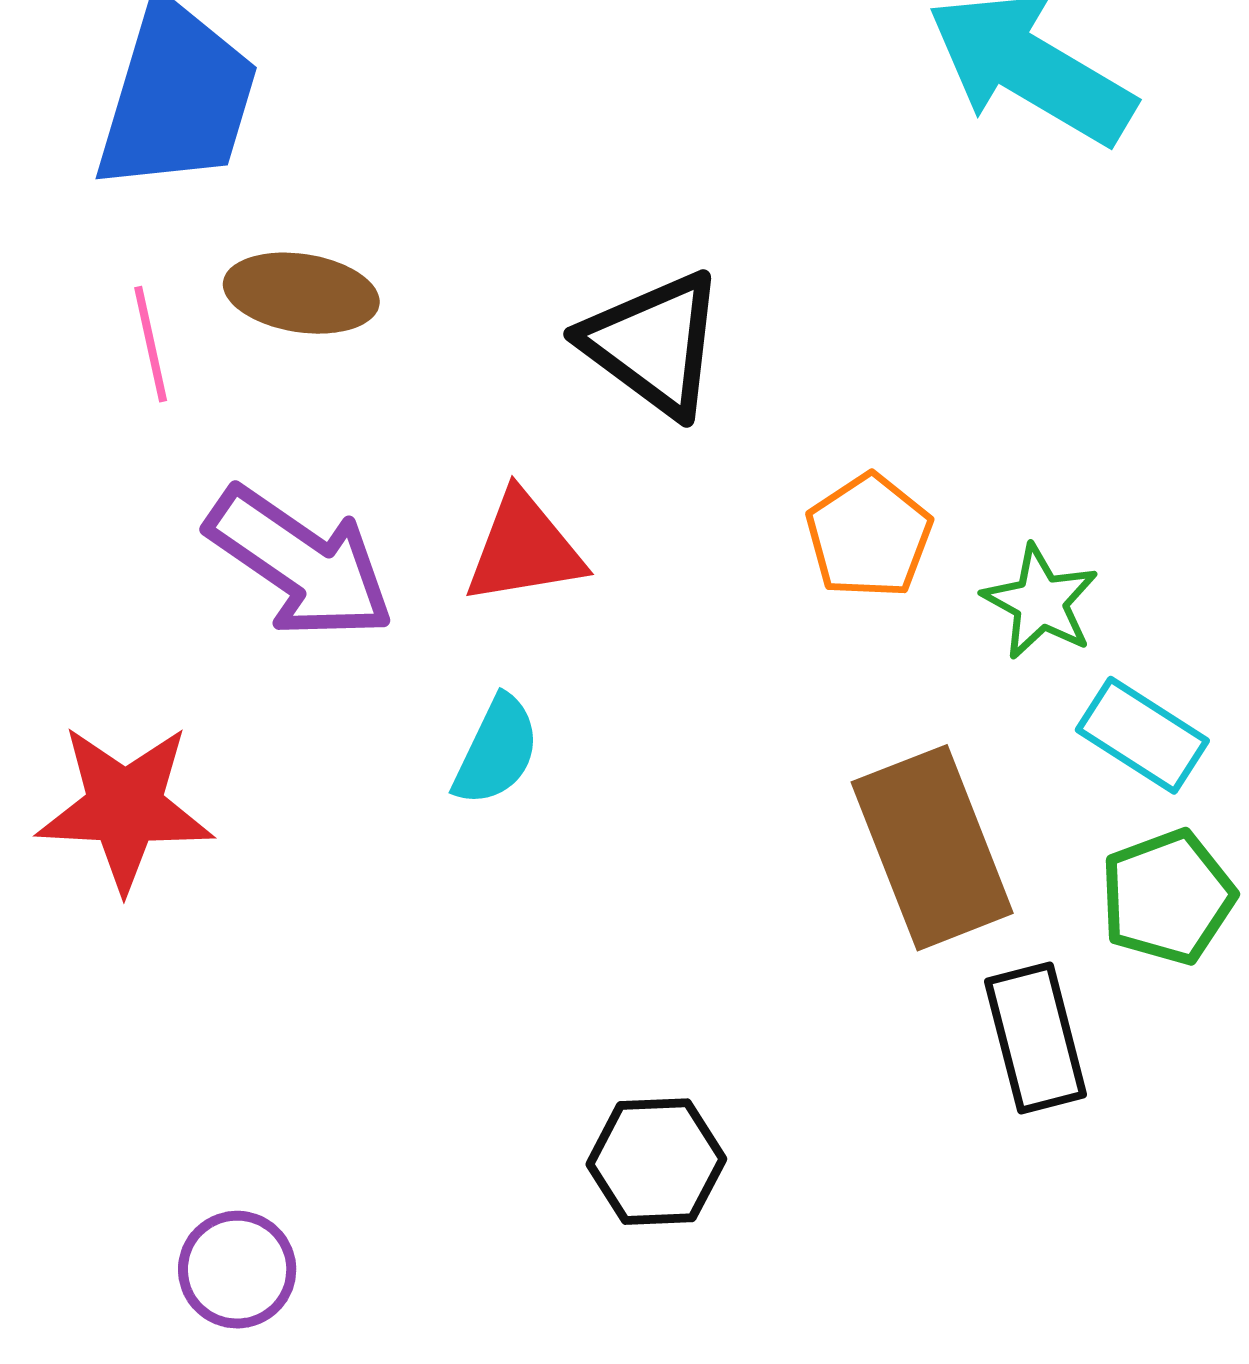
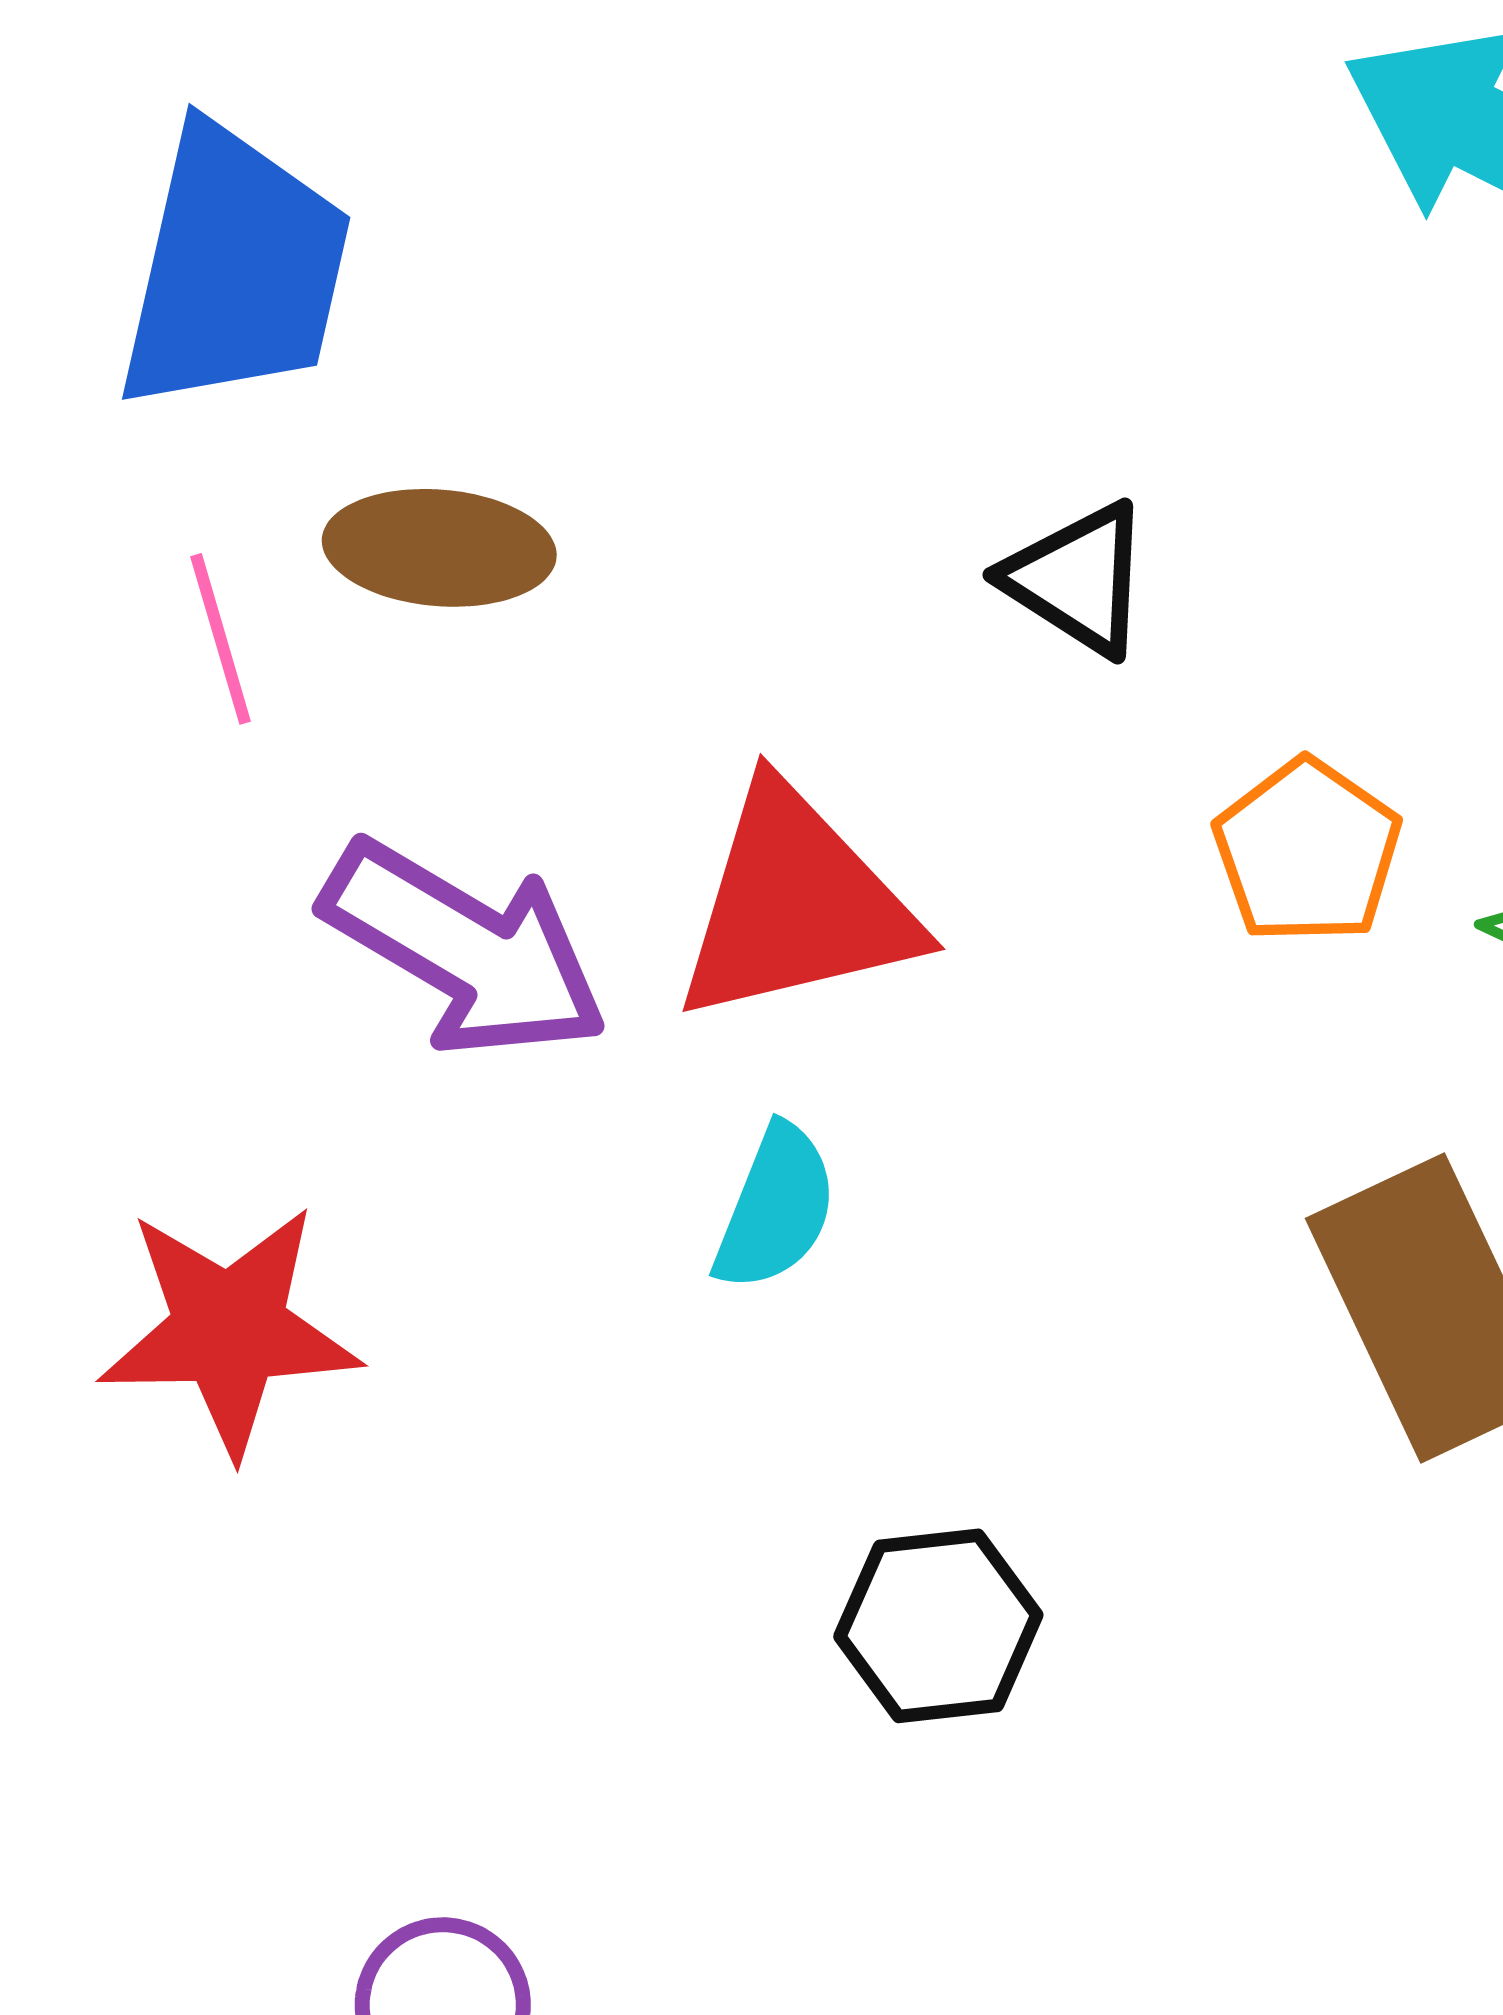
black triangle: (654, 344) -> (1078, 579), moved, size x0.7
red triangle: (524, 549) -> (796, 905), size x1.4
black hexagon: (656, 1162) -> (938, 1626), moved

